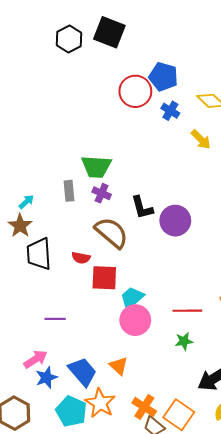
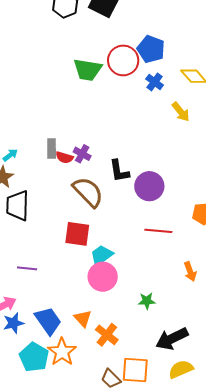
green trapezoid: (96, 167) -> (88, 70), moved
red semicircle: (81, 258) -> (64, 157), moved
red line: (187, 311) -> (158, 231), moved
orange cross: (144, 407) -> (107, 335), moved
orange square: (179, 415) -> (135, 370), turned -36

